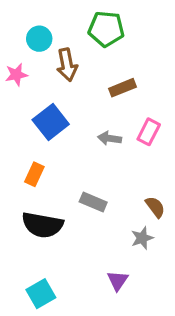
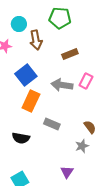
gray arrow: (109, 138) -> (62, 85), size x1.5
orange rectangle: (34, 174) -> (31, 101), moved, size x1.5
black semicircle: (42, 225) -> (21, 138), size x0.7

